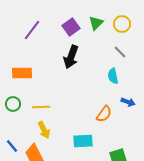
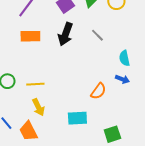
gray line: (120, 52) -> (97, 35), moved
orange rectangle: (22, 73) -> (30, 36), moved
cyan semicircle: (113, 76) -> (124, 58), moved

